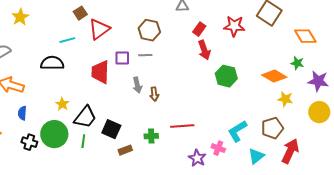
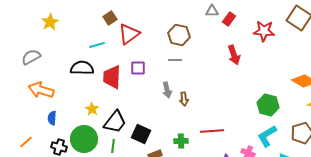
red rectangle: (199, 29) -> (229, 19), moved
purple square: (122, 58) -> (138, 68), moved
red trapezoid: (100, 72) -> (112, 77), moved
green hexagon: (226, 76) -> (268, 105), moved

